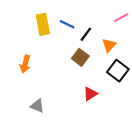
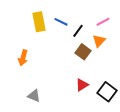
pink line: (121, 18) -> (103, 22), moved
brown square: (80, 57) -> (83, 52), moved
black square: (118, 71) -> (107, 92), moved

